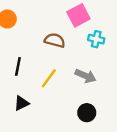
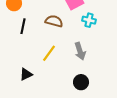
black line: (18, 66) -> (23, 26), moved
gray arrow: (86, 76) -> (80, 51), turned 48

